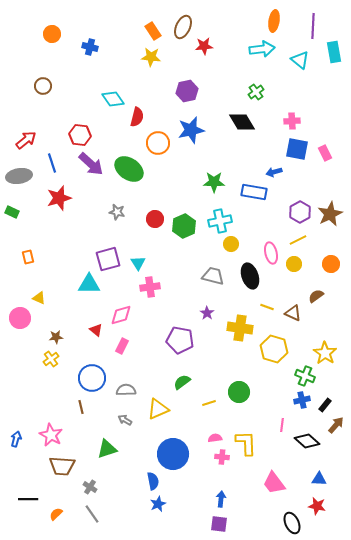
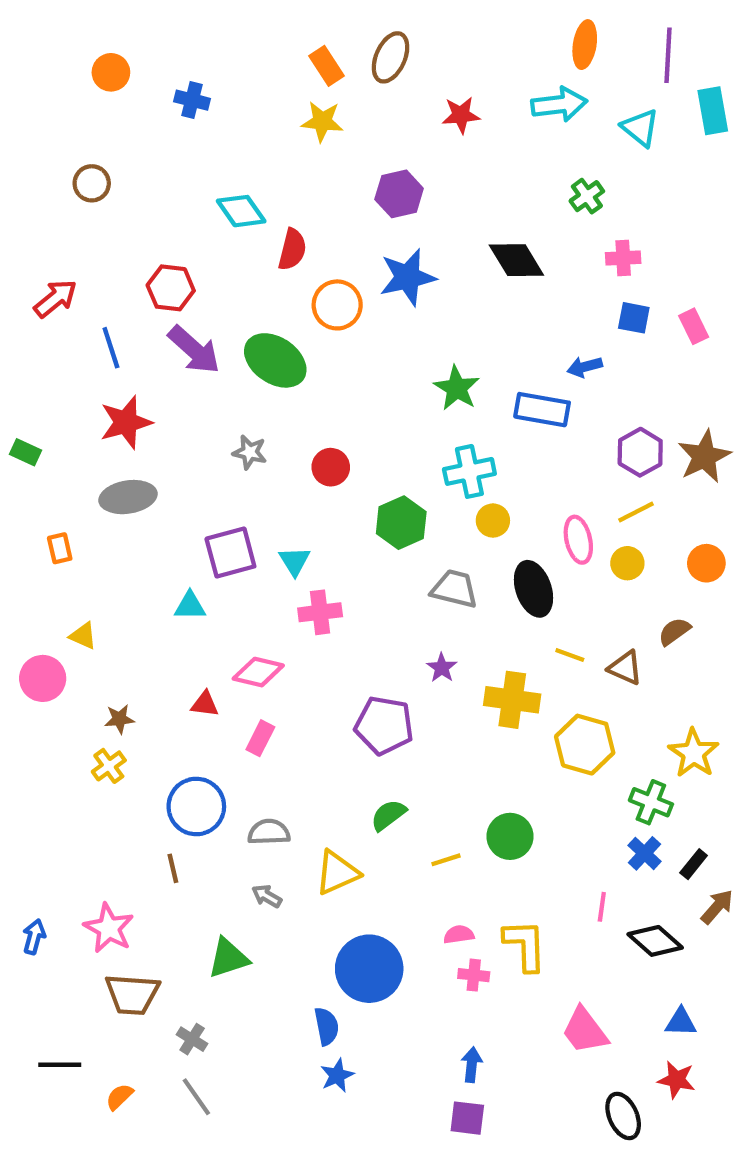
red star: (204, 46) -> (461, 115), moved
green cross: (256, 92) -> (587, 196), moved
blue square: (297, 149) -> (634, 318), size x0.7
gray ellipse: (19, 176) -> (128, 497), moved
green star: (214, 182) -> (457, 388), turned 30
green hexagon: (184, 226) -> (401, 523), moved
cyan triangle: (89, 284) -> (190, 606), size x0.7
pink diamond: (121, 315) -> (258, 672), turned 30
red triangle: (96, 330) -> (205, 704), turned -32
blue cross: (302, 400) -> (644, 853), turned -35

